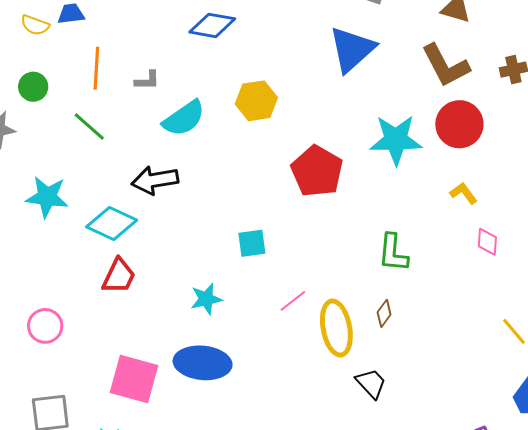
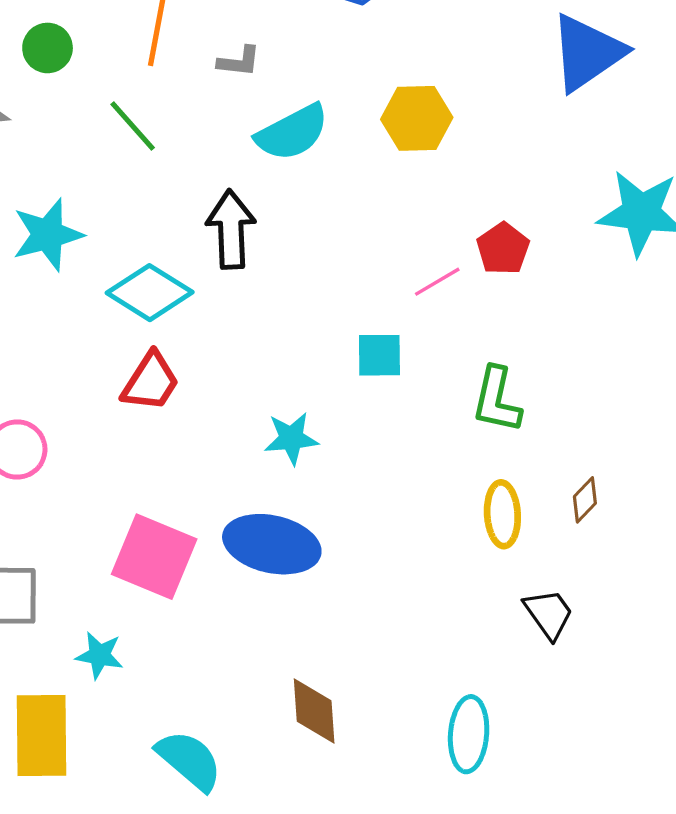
red pentagon: (317, 171) -> (503, 249), size x0.6
black arrow: (155, 180) -> (231, 229), turned 90
cyan star: (47, 197) -> (48, 235), turned -30
green L-shape: (393, 253) -> (497, 400), moved
pink line: (293, 301) -> (437, 282), moved
yellow ellipse: (336, 328) -> (502, 514), size x0.7

